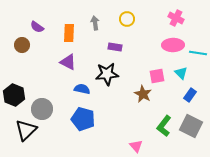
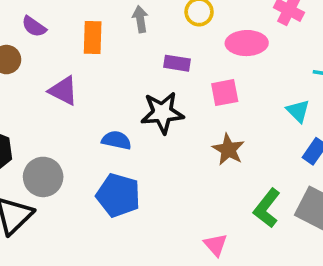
pink ellipse: (173, 45) -> (247, 43), moved
purple triangle: (68, 62) -> (63, 91), moved
pink square: (157, 76) -> (225, 93), moved

